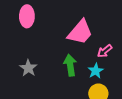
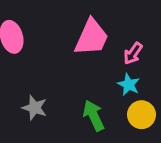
green arrow: (70, 65) -> (94, 116), moved

